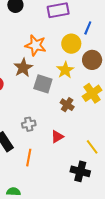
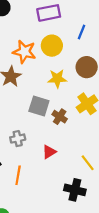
yellow circle: (71, 44) -> (52, 46), moved
yellow star: (65, 70) -> (57, 79), turned 30
gray square: (43, 84) -> (39, 106), moved

